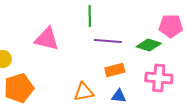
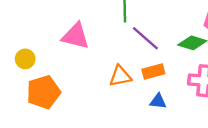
purple line: (108, 41) -> (145, 38), turned 36
orange triangle: (84, 92) -> (120, 76), moved

